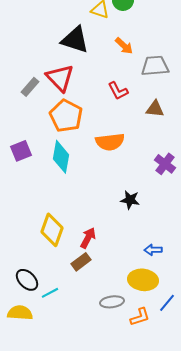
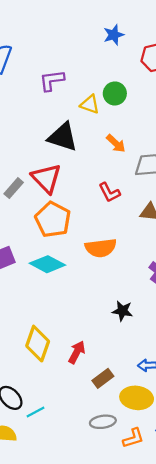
cyan diamond: (61, 157) -> (47, 264), turned -72
brown rectangle: (81, 262) -> (103, 378), moved

